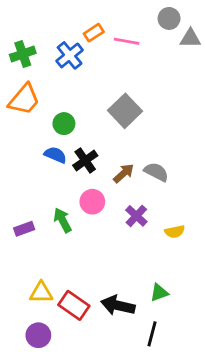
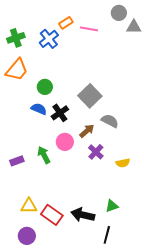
gray square: (125, 111) -> (90, 96), moved
brown arrow: (124, 173) -> (87, 131), moved

